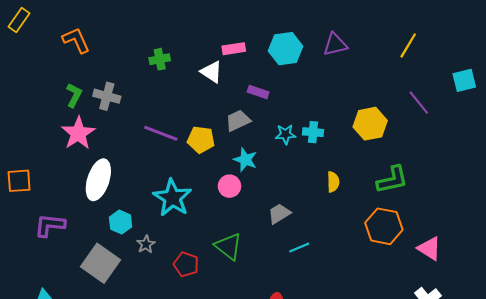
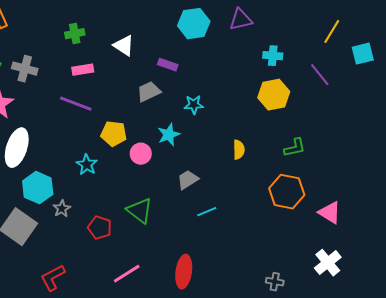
yellow line: (408, 45) -> (332, 32), moved
pink rectangle: (234, 49) -> (83, 70), moved
cyan cross: (313, 132) -> (273, 56), moved
yellow pentagon: (201, 140) -> (114, 134), moved
cyan star: (245, 160) -> (169, 135), moved, turned 30
green L-shape: (392, 180) -> (295, 148), size x0.7
cyan star: (172, 198) -> (87, 165), size x0.6
cyan hexagon: (121, 222) -> (38, 188), size x1.4

